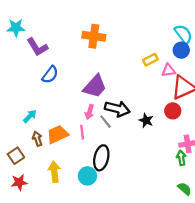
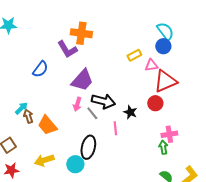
purple L-shape: (37, 47) -> (67, 49), moved
pink line: (82, 132) -> (115, 128), moved
orange trapezoid: (58, 134) -> (47, 125), turned -105
brown arrow: (37, 139) -> (28, 116), moved
yellow arrow: (54, 172) -> (44, 160), turned -102

